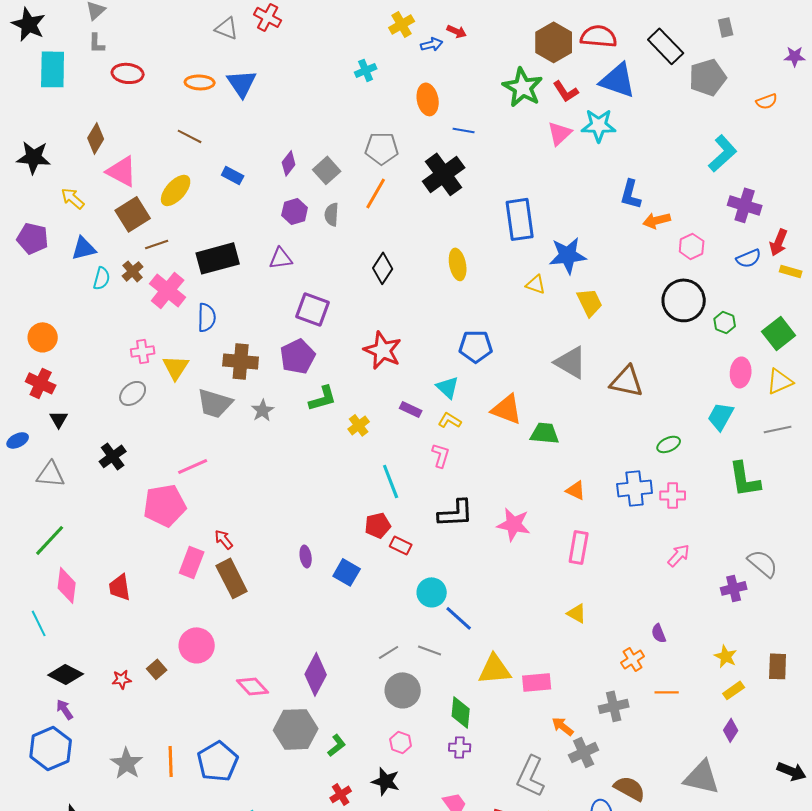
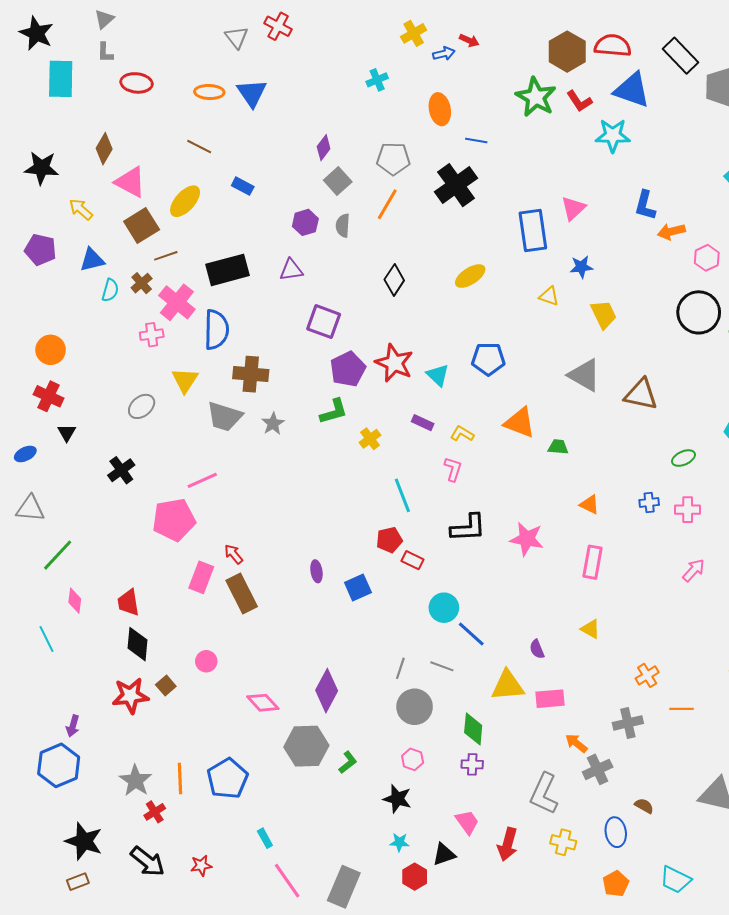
gray triangle: (227, 28) -> (237, 37), turned 30
pink triangle: (560, 133) -> (573, 208), moved
purple diamond: (289, 163) -> (324, 148), moved
blue star: (568, 255) -> (581, 267), size x0.6
yellow ellipse: (458, 264) -> (470, 276), turned 68
blue semicircle: (207, 317) -> (216, 330), size x1.4
pink cross: (143, 351) -> (152, 335), moved
purple pentagon: (298, 356) -> (348, 369), moved
cyan triangle: (448, 387) -> (438, 375), moved
green trapezoid: (545, 433) -> (558, 447), size x0.7
gray triangle: (51, 474) -> (30, 509), moved
blue cross: (635, 488) -> (649, 503), size x0.6
blue square: (347, 572) -> (358, 587), turned 36
pink diamond: (67, 585) -> (75, 601), size x0.7
purple semicircle: (659, 633) -> (537, 649), moved
pink circle: (197, 645) -> (206, 661), size x0.6
gray line: (389, 652) -> (400, 668), turned -40
black diamond: (66, 674) -> (138, 644), moved, turned 68
red star: (122, 679) -> (130, 696), size x1.8
purple arrow: (65, 709) -> (73, 726), turned -130
brown semicircle: (630, 788) -> (644, 806), size x0.6
red cross: (341, 794) -> (155, 812), moved

